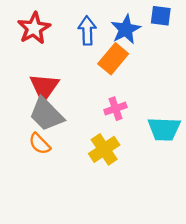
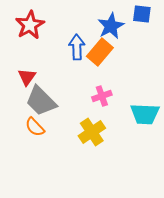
blue arrow: (87, 30) -> (77, 47), moved
red triangle: (44, 87) -> (27, 77), moved, size x0.7

